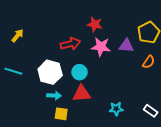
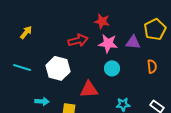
orange semicircle: (149, 62) -> (152, 66), moved, turned -40
cyan circle: (80, 72) -> (112, 68), moved
cyan arrow: (54, 96) -> (42, 101), moved

